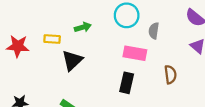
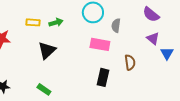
yellow rectangle: (52, 39) -> (33, 22), moved
black rectangle: (127, 83) -> (103, 77), moved

